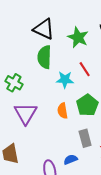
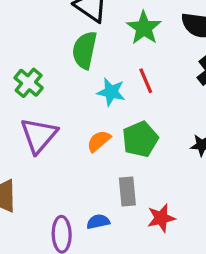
orange semicircle: (63, 111) -> (99, 141), turned 49

